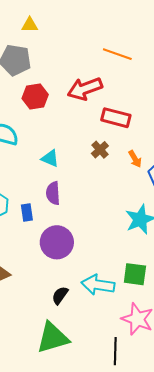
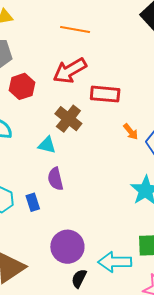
orange line: (117, 54) -> (75, 30), moved
brown cross: (100, 150) -> (68, 119), moved, size x1.5
purple circle: (57, 242) -> (67, 247), moved

